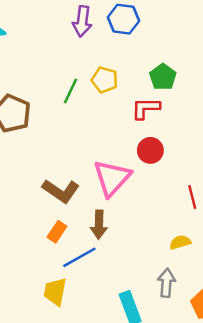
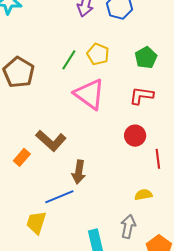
red L-shape: (146, 108) -> (142, 96), moved
red circle: (150, 150) -> (135, 136), moved
pink triangle: (112, 178) -> (90, 94), moved, turned -44
orange rectangle: (57, 232) -> (22, 157), moved

